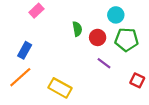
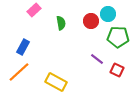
green semicircle: (77, 29) -> (61, 23), moved
red circle: (98, 37) -> (91, 21), moved
red square: (137, 80) -> (117, 70), moved

